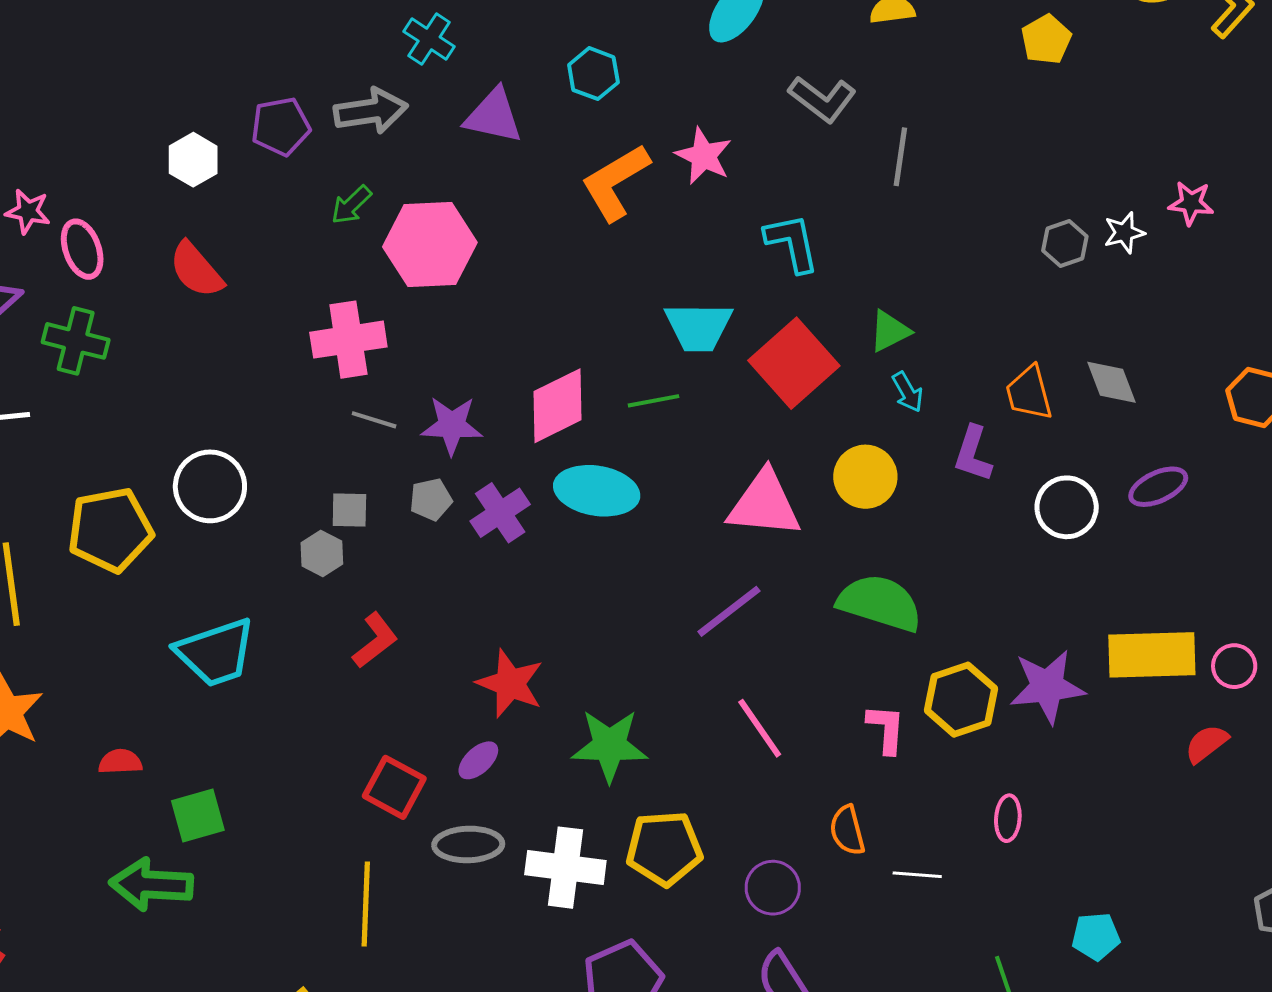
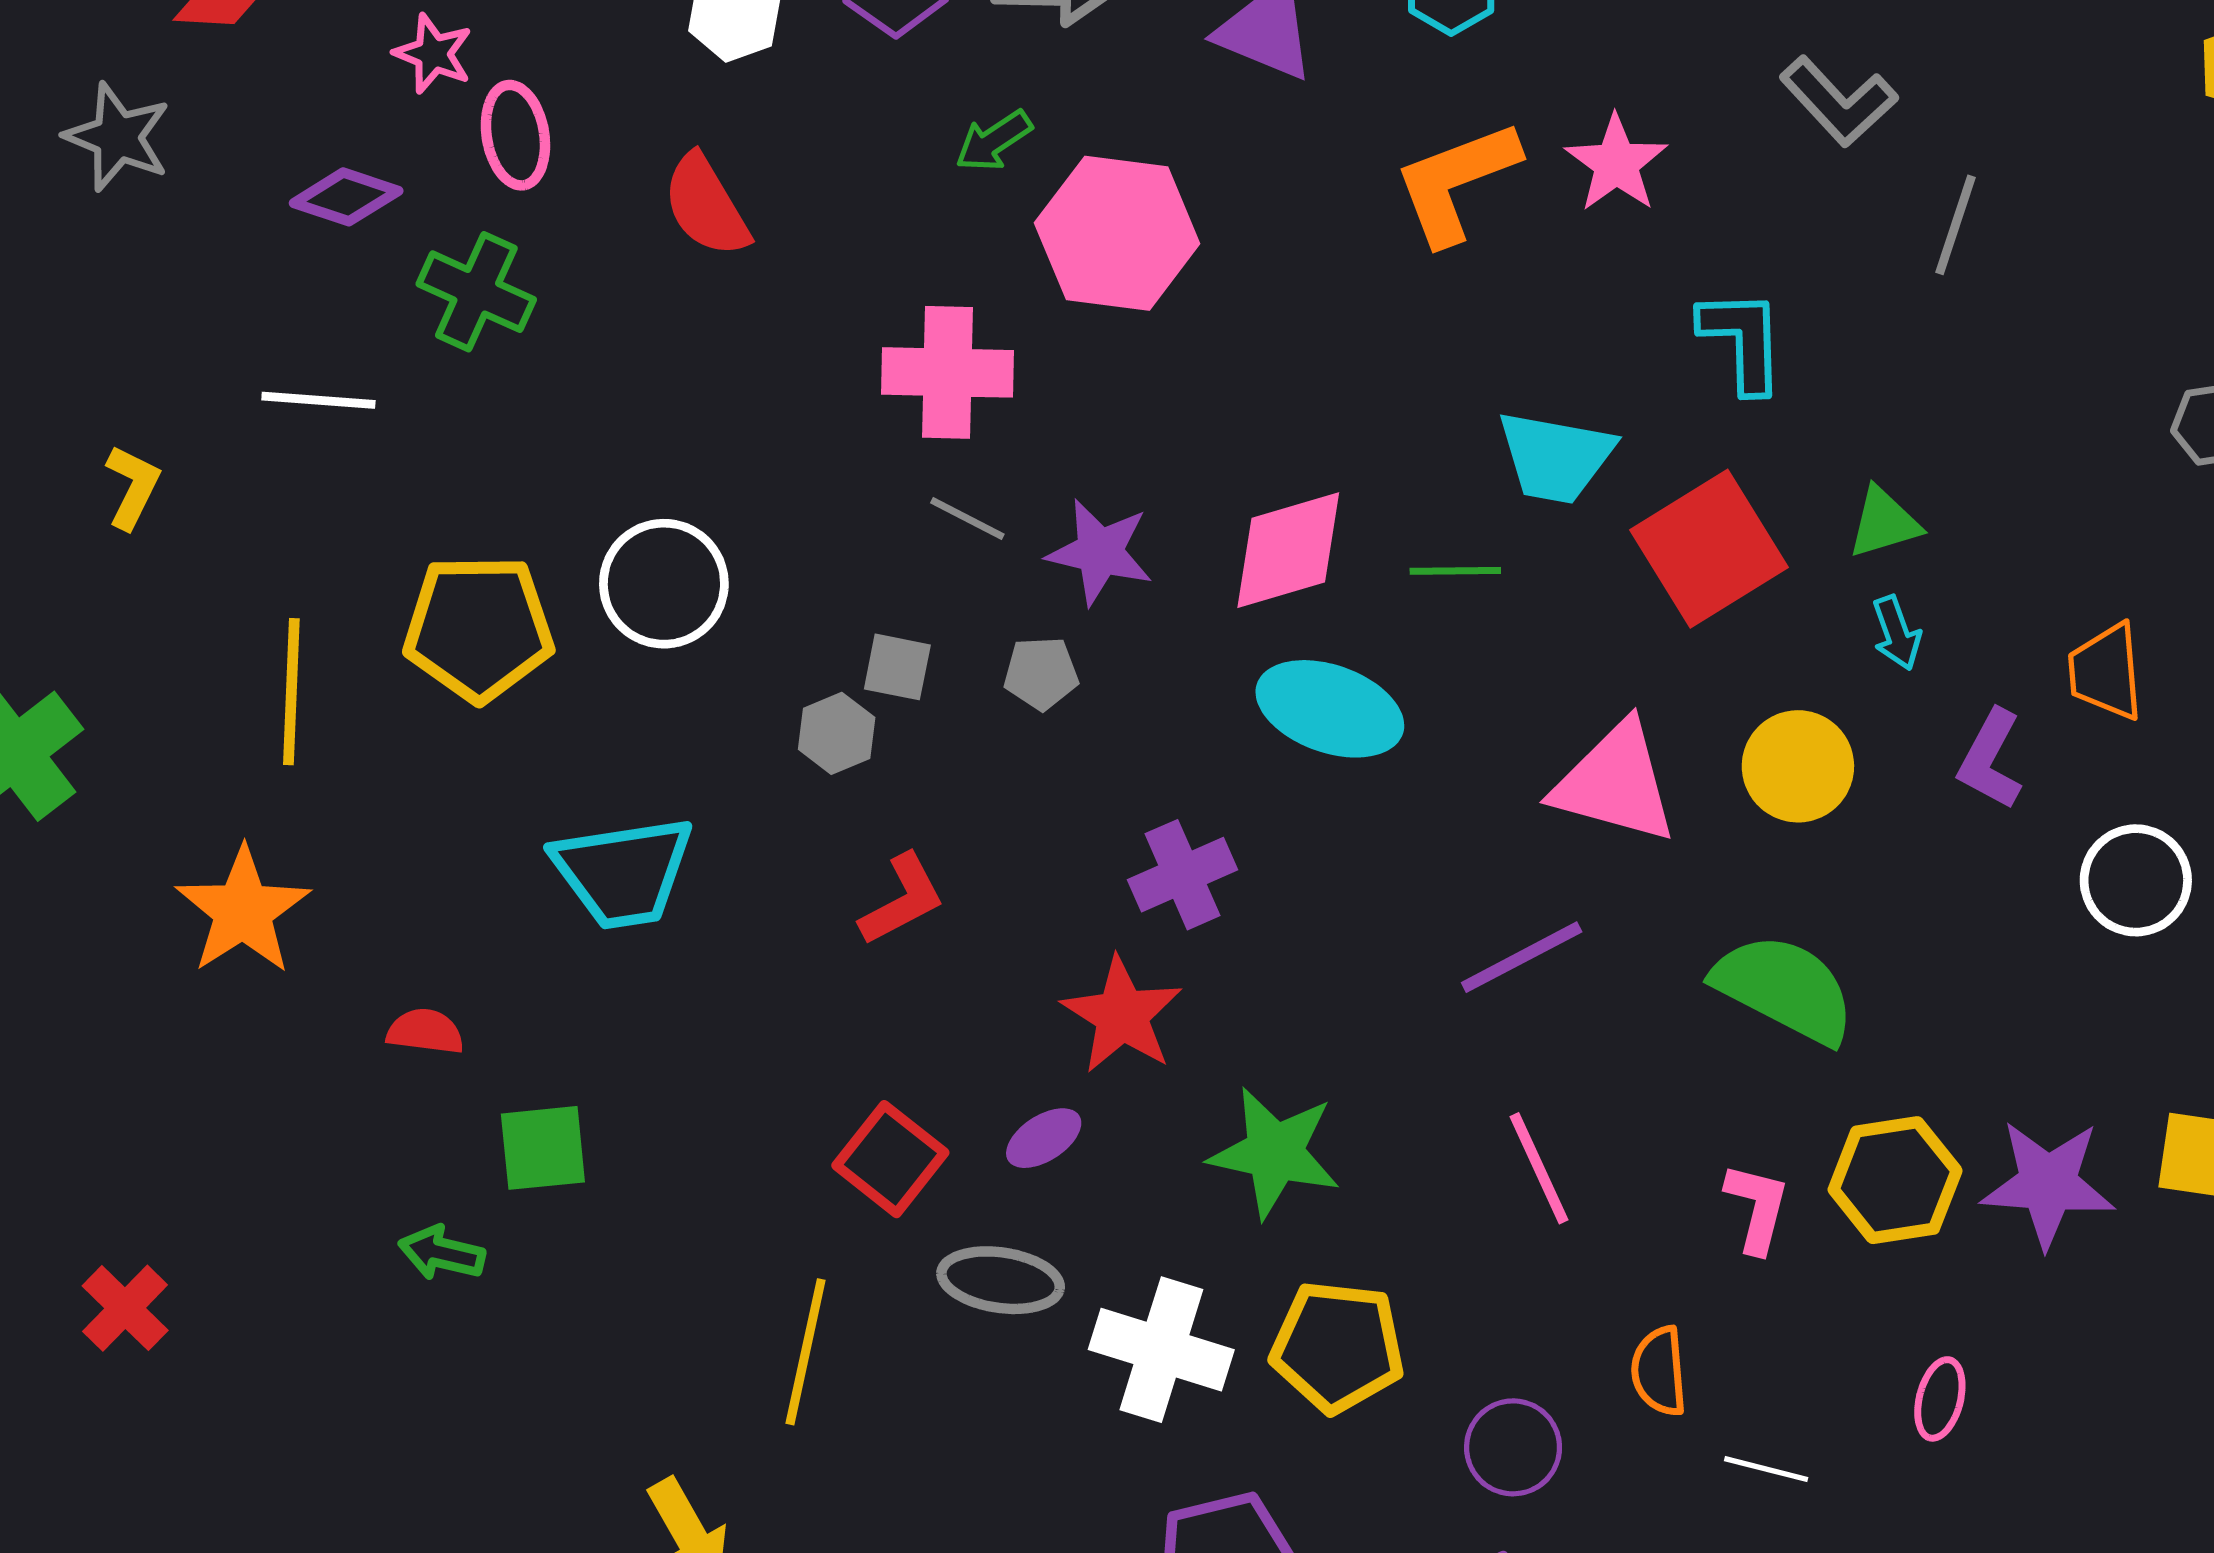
purple cross: (500, 513) -> (1182, 875), moved
green arrow: (151, 885) -> (442, 1253), size x0.6

